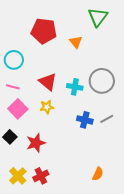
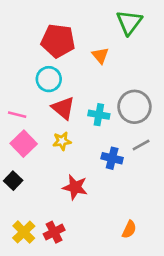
cyan circle: (14, 60) -> (49, 79), moved
gray line: (107, 119) -> (141, 145), moved
red star: (36, 143) -> (75, 187), moved, turned 30

